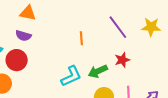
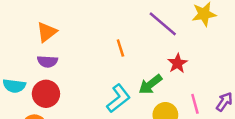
orange triangle: (28, 13) -> (47, 32), turned -36

